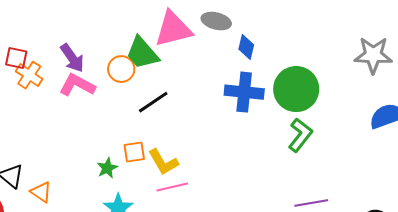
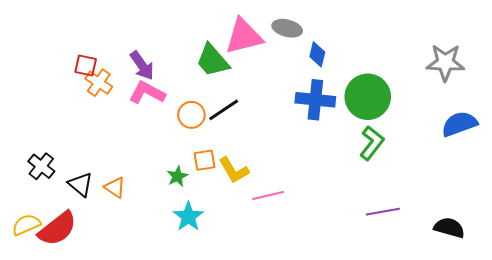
orange circle: (121, 69) -> (191, 115), moved
pink line: (172, 187) -> (268, 195), moved
orange triangle: (41, 192) -> (115, 187), moved

